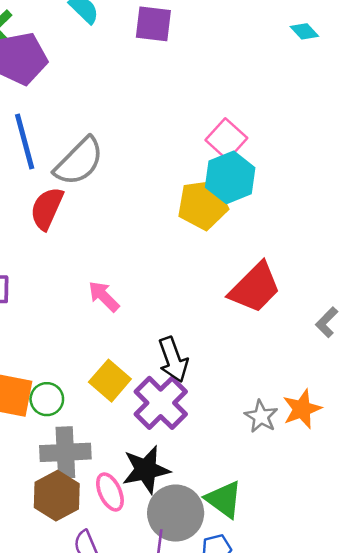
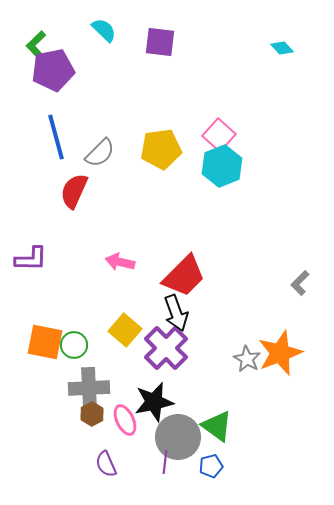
gray semicircle: (79, 161) -> (100, 153), size x0.7
yellow pentagon: (203, 205) -> (161, 149), moved
red trapezoid: (255, 288) -> (184, 276), moved
pink arrow: (104, 296) -> (120, 262), turned -32
orange star: (302, 409) -> (280, 353), size x1.4
brown hexagon: (57, 496) -> (92, 414), moved, size x0.6

